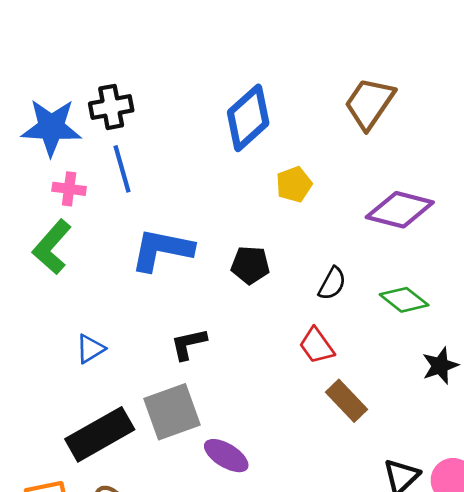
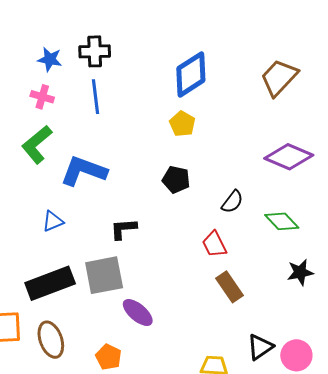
blue star: (51, 127) -> (50, 59), size x0.6
yellow pentagon: (294, 184) -> (182, 124), moved, turned -30
pink cross: (69, 189) -> (42, 97), moved
blue L-shape: (162, 250) -> (84, 171), moved

